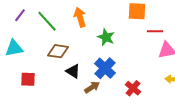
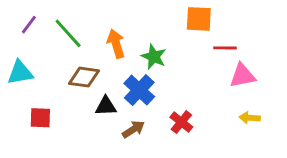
orange arrow: (80, 17) -> (116, 44), moved
blue cross: (105, 68) -> (139, 90), moved
black triangle: (73, 71) -> (106, 106), turned -35
red cross: (133, 88) -> (181, 122), moved

